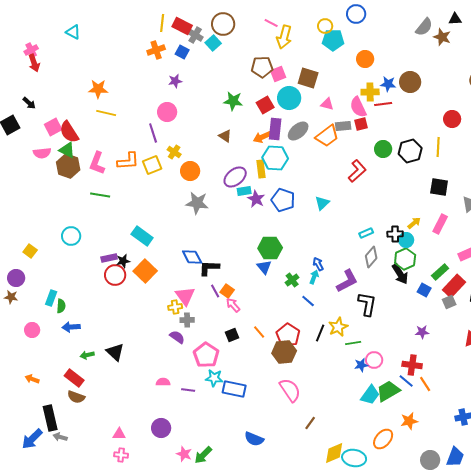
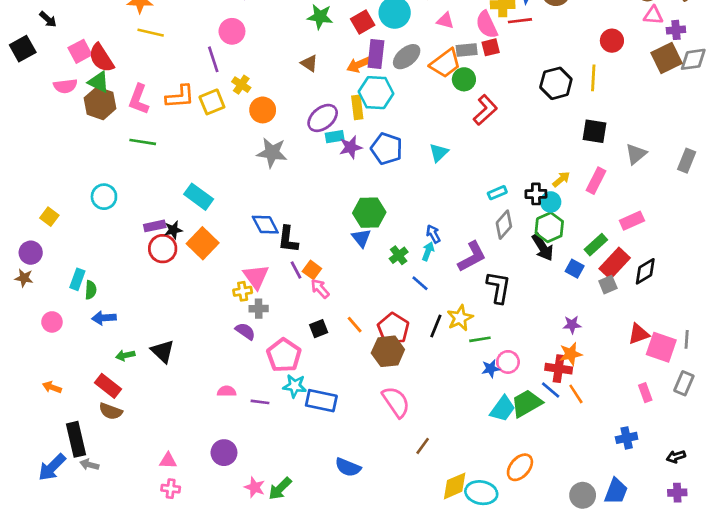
green circle: (383, 149) -> (464, 79), moved
purple star: (256, 199) -> (351, 147), turned 30
black L-shape: (209, 268) -> (288, 239), turned -85
orange star: (409, 421) -> (571, 354), moved

